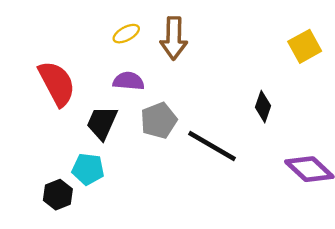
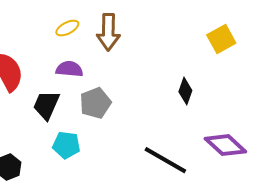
black line: (212, 146) -> (165, 160), moved
cyan pentagon: (88, 169) -> (66, 145), moved

